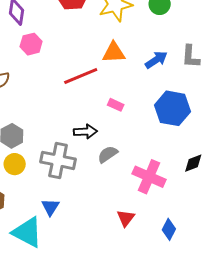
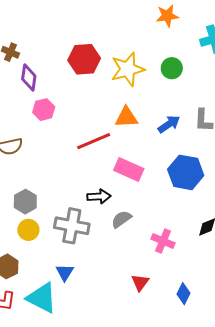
pink rectangle: (116, 105) -> (129, 170), size x1.8
pink cross: (149, 177) -> (163, 241), size x0.7

